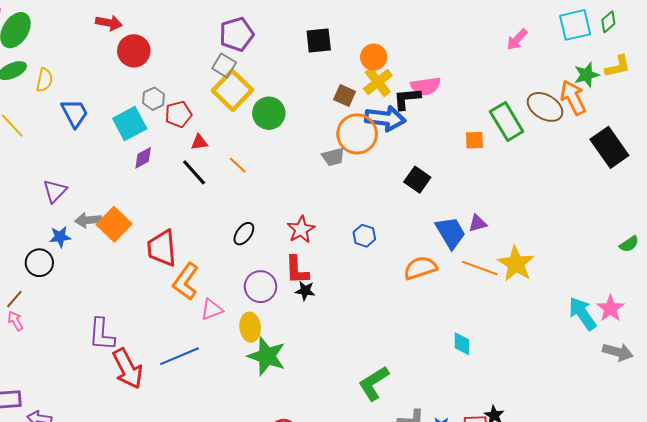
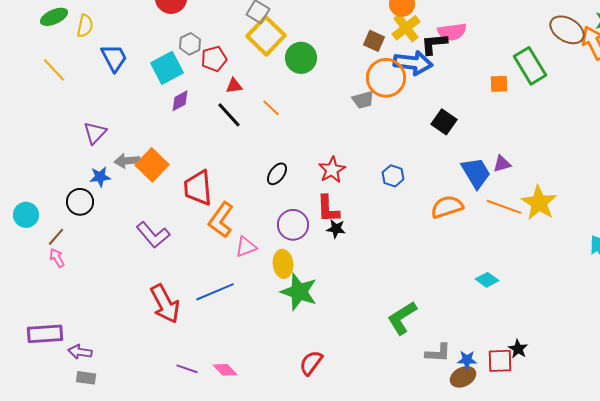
brown ellipse: (545, 107) -> (567, 30), moved
purple L-shape: (102, 334) -> (153, 235), moved, turned -44
cyan diamond: (462, 344) -> (487, 280), turned -55

